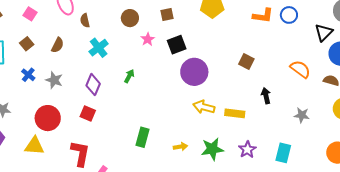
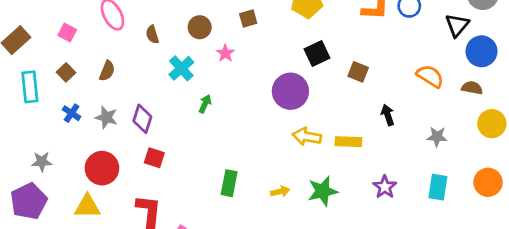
brown semicircle: (85, 20) -> (152, 34), moved
black square: (177, 45) -> (317, 54), moved
cyan cross: (99, 48) -> (181, 68), moved
purple diamond: (93, 85) -> (142, 119), moved
purple star: (247, 149) -> (385, 187), moved
cyan rectangle: (283, 153) -> (438, 187), moved

